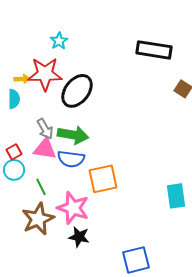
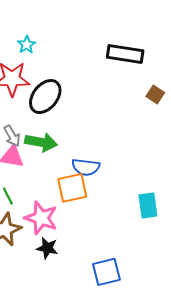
blue semicircle: (71, 159) -> (86, 167), moved

